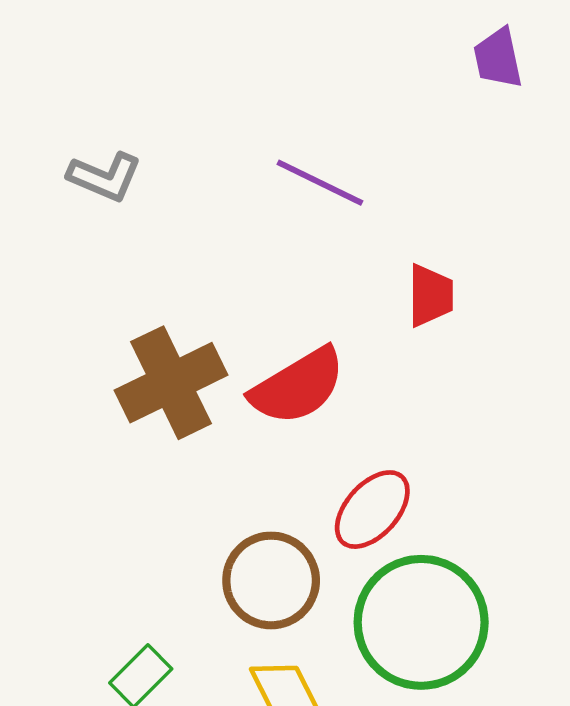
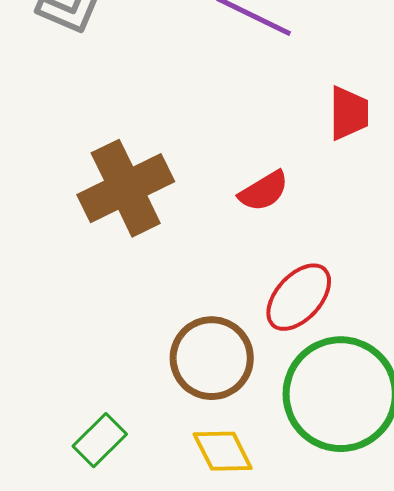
red semicircle: (298, 386) -> (264, 191), moved, size x0.6

